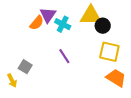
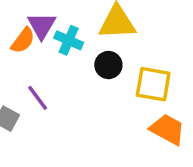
black circle: (103, 26) -> (108, 65), moved
purple line: (64, 56) -> (38, 98), moved

